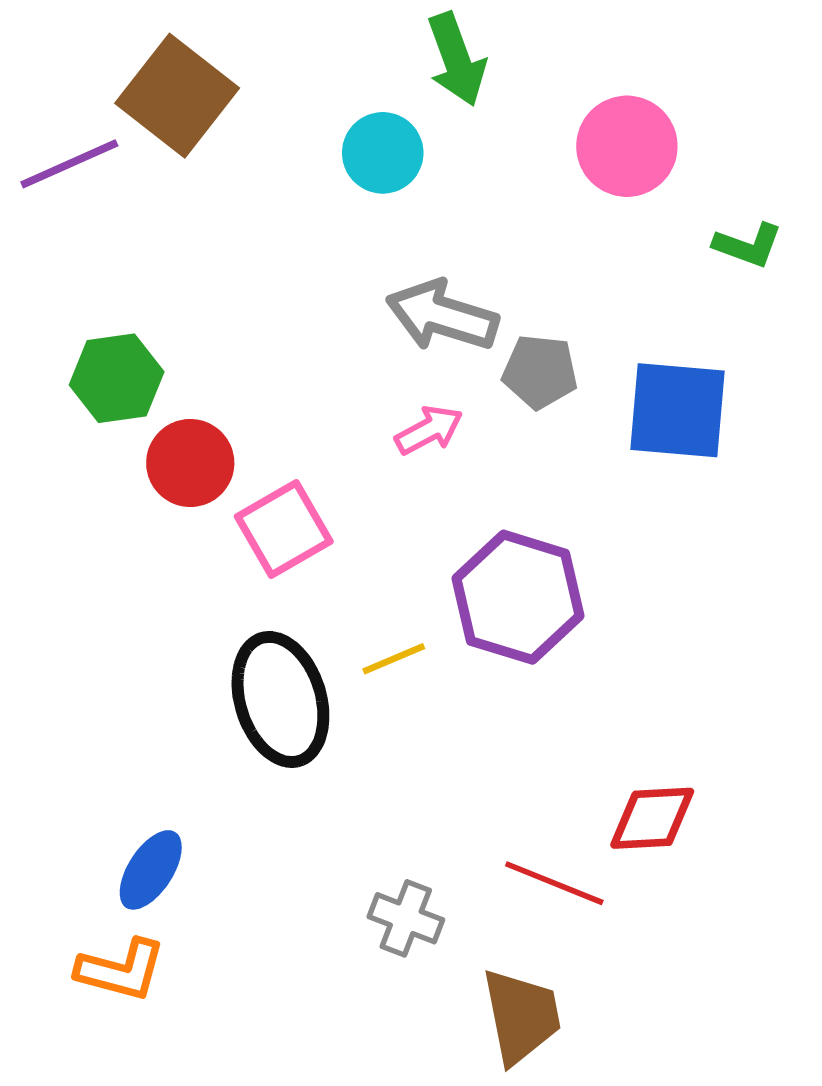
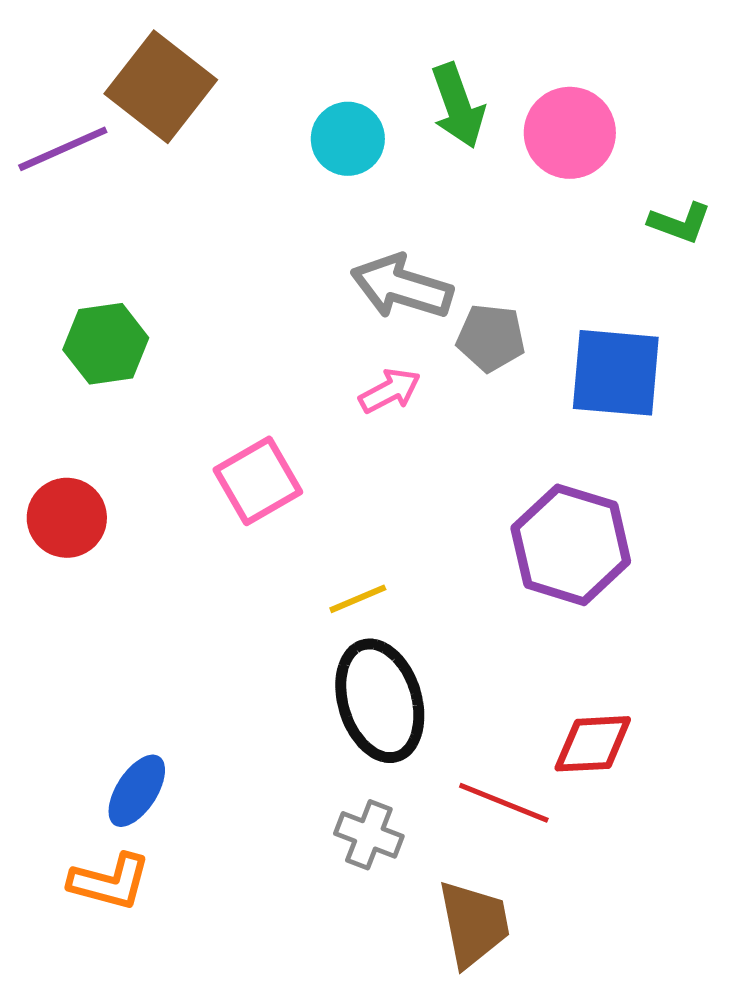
green arrow: (456, 59) -> (458, 106), moved
red circle: (190, 463) -> (67, 518), moved
purple hexagon: (518, 597) -> (571, 545), moved
black ellipse: (280, 699) -> (380, 701), moved

